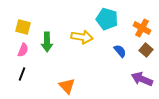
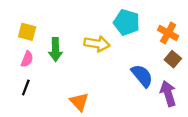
blue semicircle: (120, 51) -> (142, 76), moved, size x1.5
purple arrow: (142, 79) -> (168, 93), turned 50

